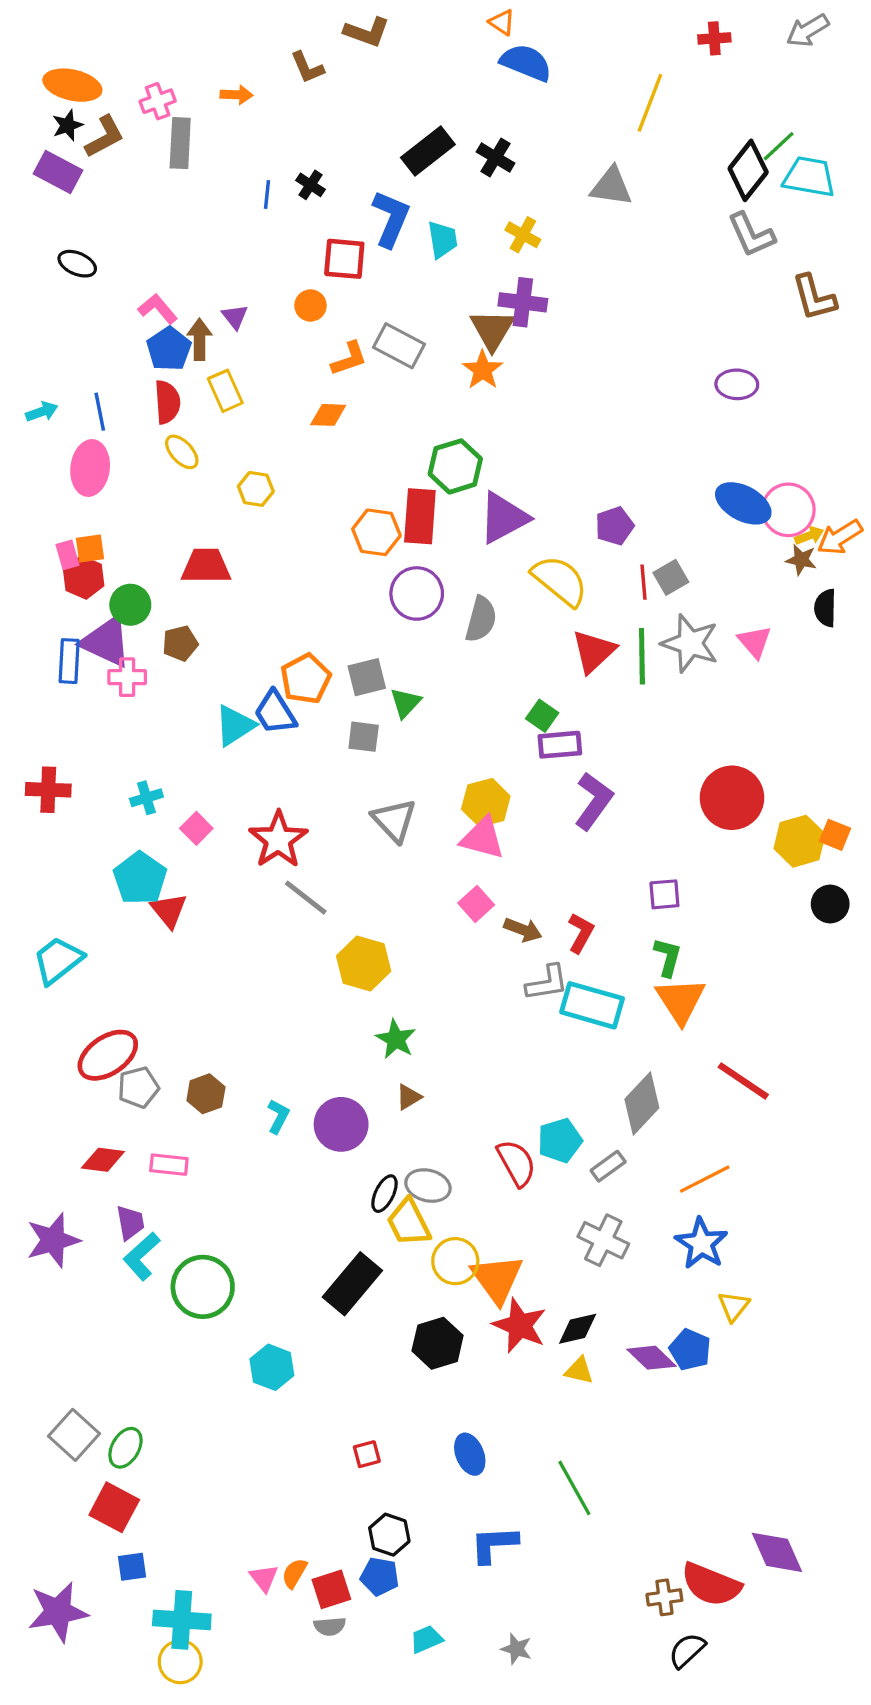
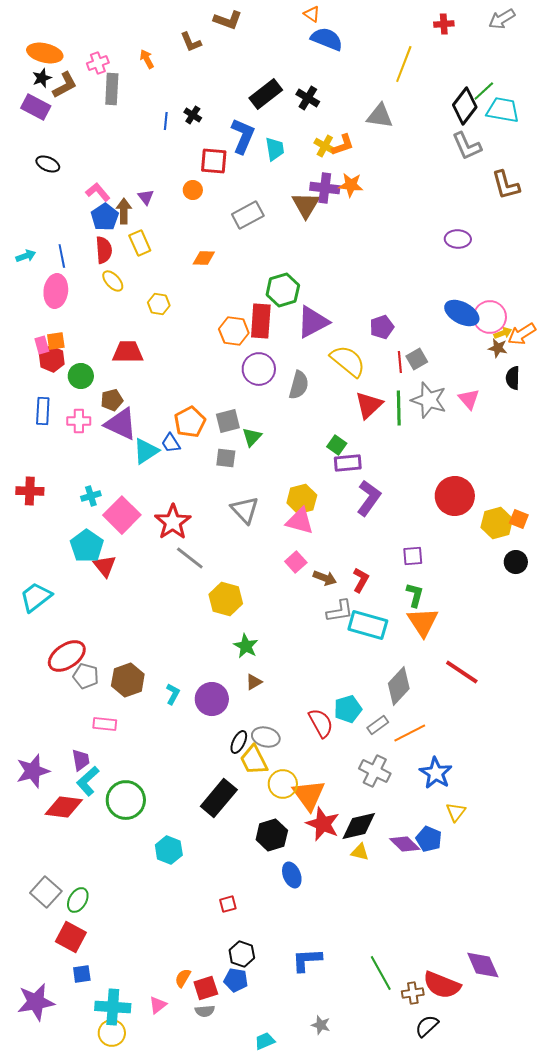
orange arrow: (236, 95) -> (147, 59), turned -120
gray rectangle: (399, 346) -> (248, 215), turned -56
orange L-shape: (349, 359) -> (343, 145), moved
orange star: (483, 370) -> (351, 185), moved, turned -30
purple triangle: (106, 642) -> (121, 424), moved
blue trapezoid: (275, 713) -> (171, 443), size x0.7
pink square: (196, 828) -> (122, 515), size x1.8
gray pentagon: (138, 1087) -> (86, 676), turned 30
brown hexagon: (206, 1094) -> (128, 680), size x1.4
red diamond: (103, 1160) -> (64, 807), moved, size x1.4
orange line: (705, 1179) -> (410, 733), moved
black diamond: (578, 1329) -> (359, 826), size x1.4
blue ellipse: (470, 1454) -> (292, 875), moved
green line: (574, 1488) -> (381, 973), moved
pink triangle: (264, 1578) -> (158, 1005), moved, turned 30
cyan trapezoid: (426, 1639) -> (265, 1041), moved

